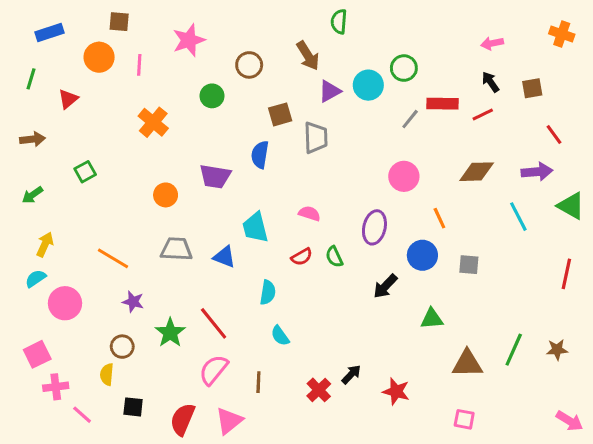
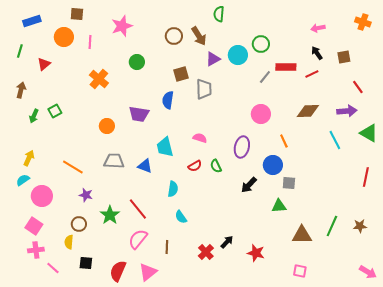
brown circle: (249, 65) -> (174, 36), moved
brown arrow: (32, 139) -> (21, 90), turned -70
green arrow: (32, 195) -> (34, 116), moved, turned -32
gray square: (469, 265) -> (289, 183), moved
pink square: (37, 354) -> (34, 226), moved, turned -30

